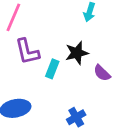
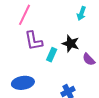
black star: (77, 53) -> (71, 44), turned 30

